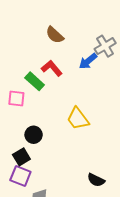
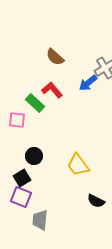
yellow trapezoid: (78, 119) -> (78, 165), moved

